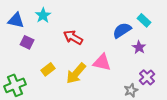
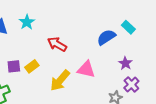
purple square: (27, 42) -> (14, 66), moved, turned -32
purple star: (139, 47) -> (125, 63), moved
yellow rectangle: (48, 69) -> (32, 66), moved

